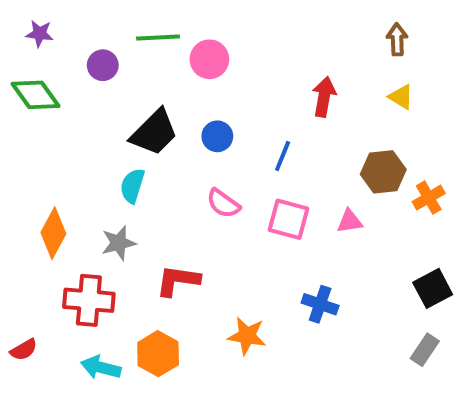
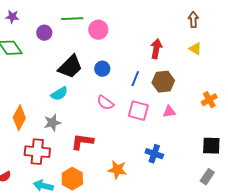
brown hexagon: (383, 172) -> (163, 82), moved
cyan semicircle: (132, 186) -> (59, 94), turned -138
black square: (433, 288) -> (211, 146), turned 30

